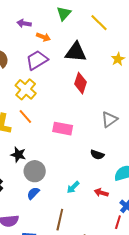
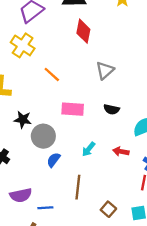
orange line: (25, 116) -> (52, 74), moved
gray triangle: (109, 119) -> (105, 70), moved
pink rectangle: (63, 129) -> (73, 109), moved
blue semicircle: (33, 193) -> (54, 160), moved

